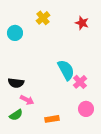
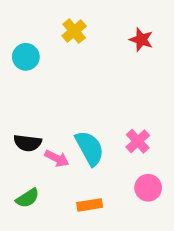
cyan semicircle: (66, 70) -> (90, 148), moved
pink arrow: (27, 100) -> (57, 158), moved

